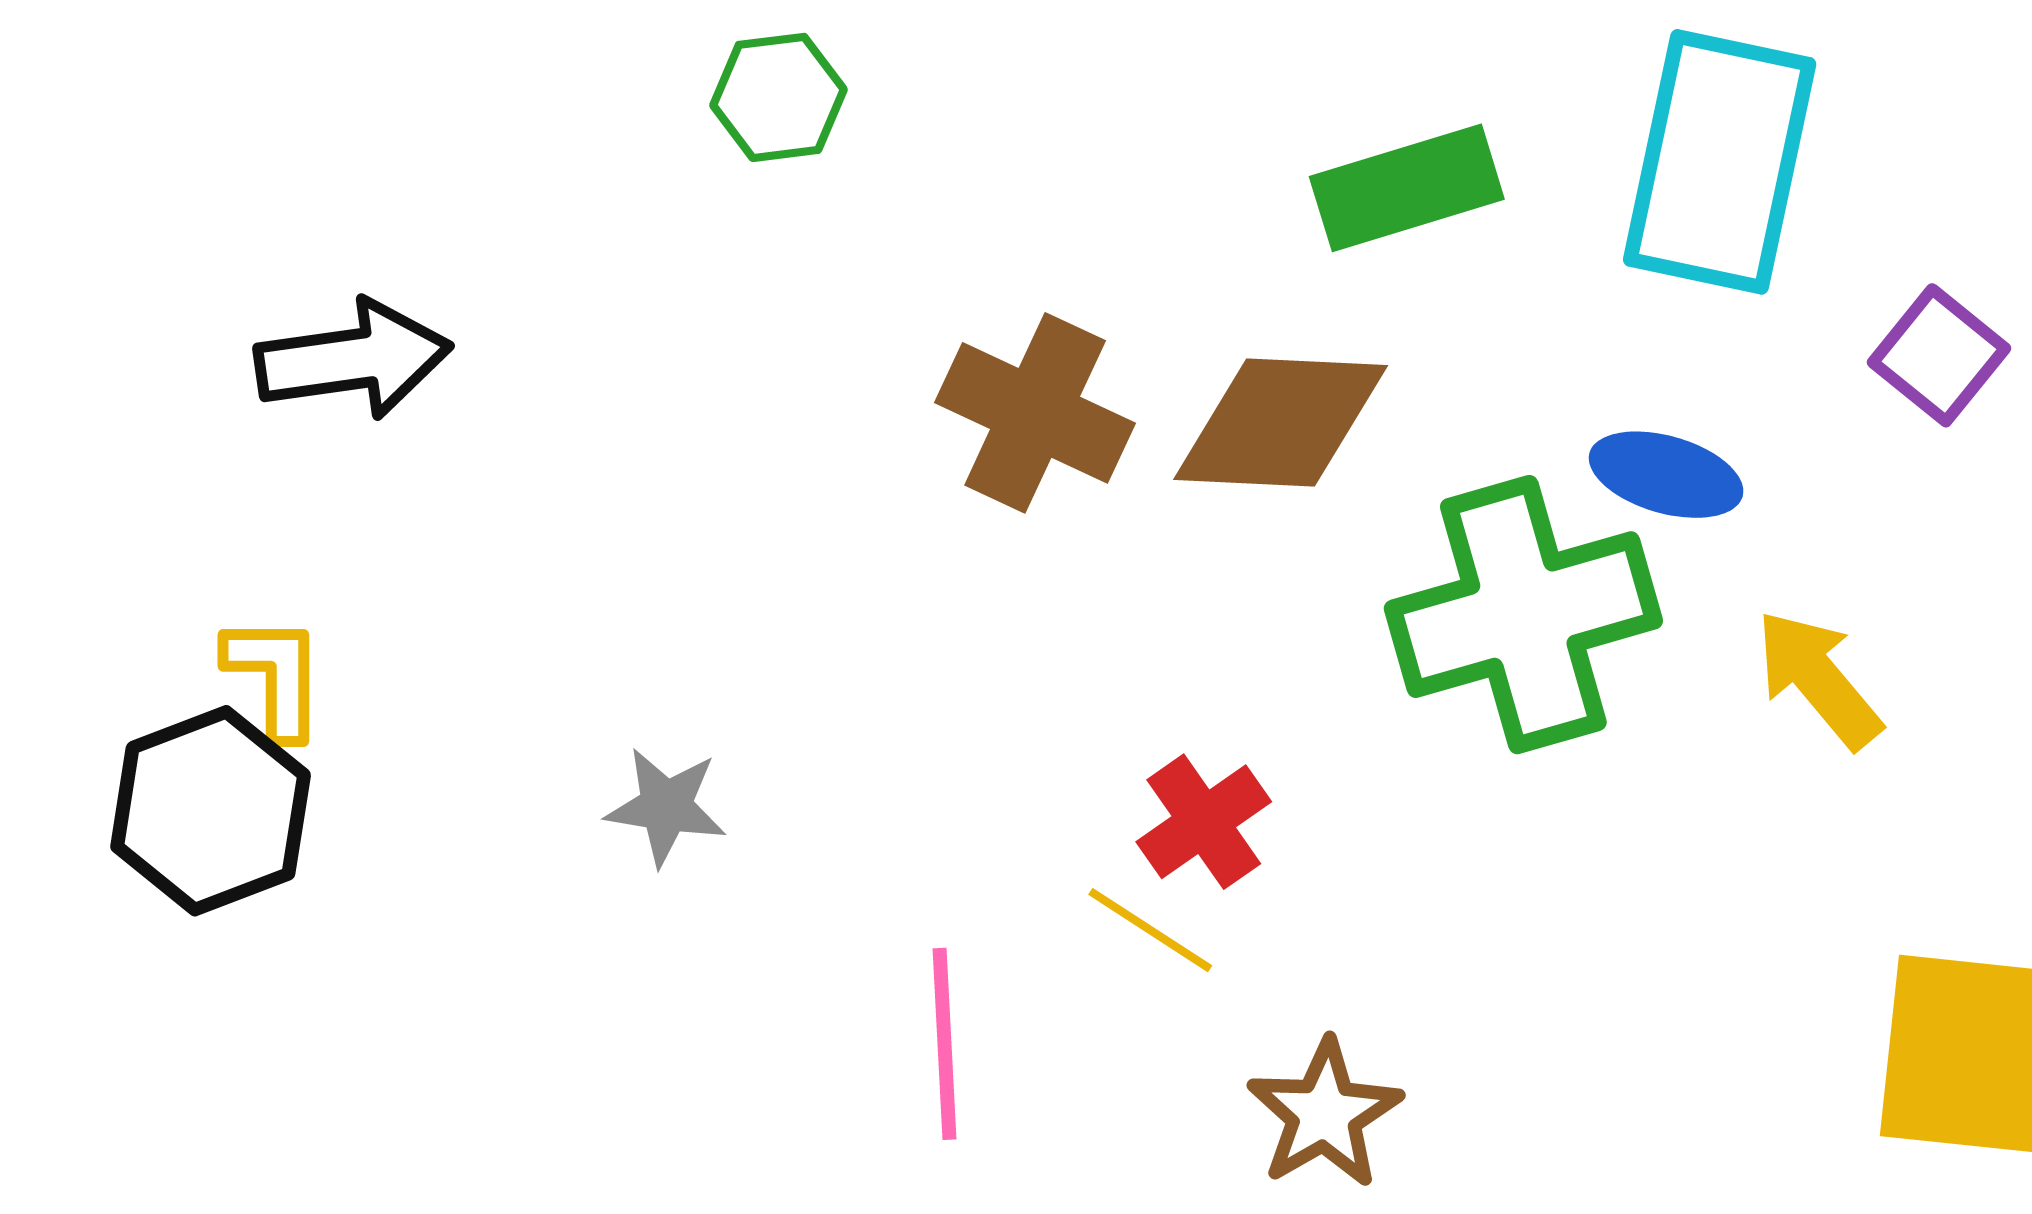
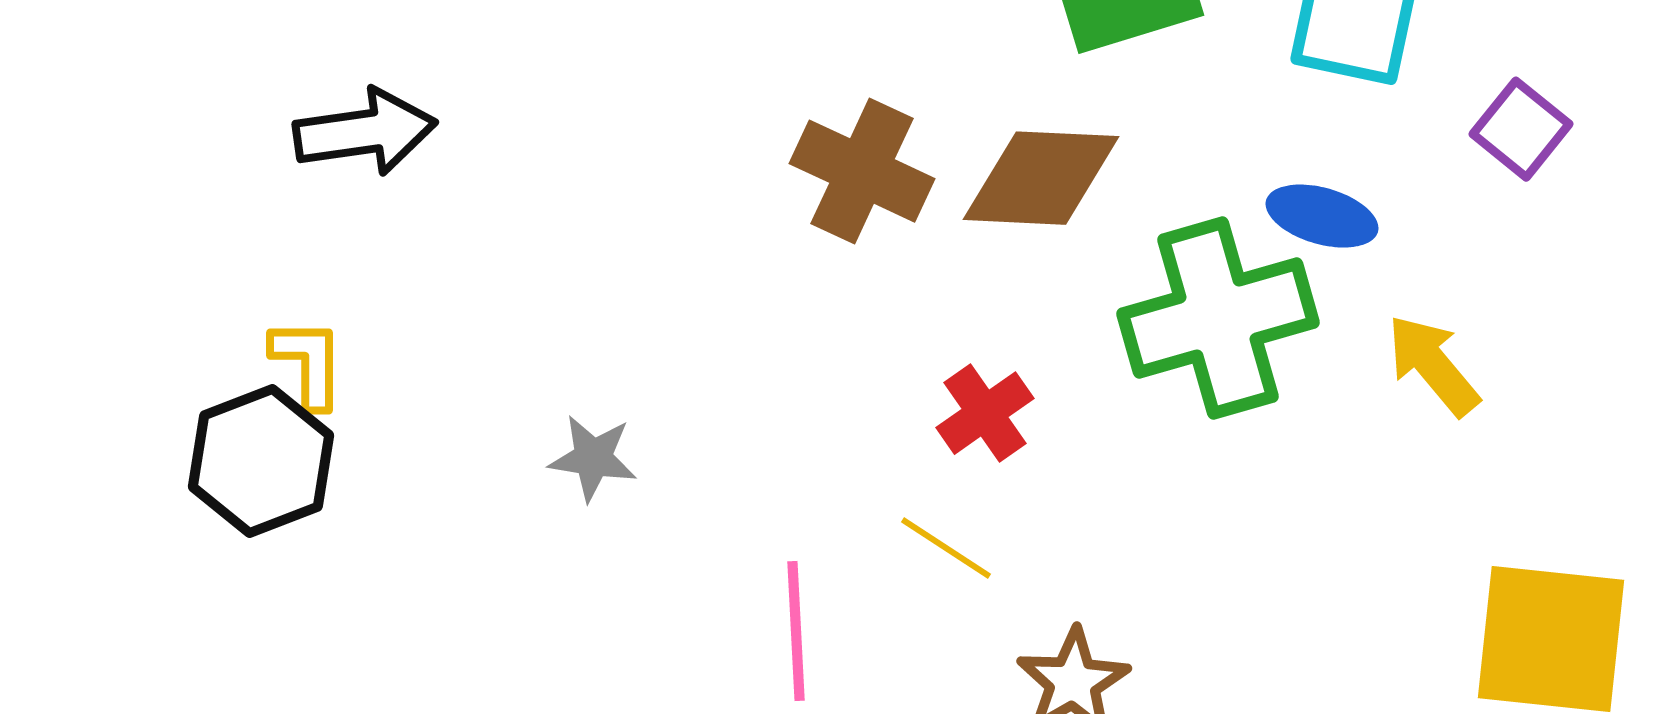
red cross: (1204, 822) -> (985, 413), moved

